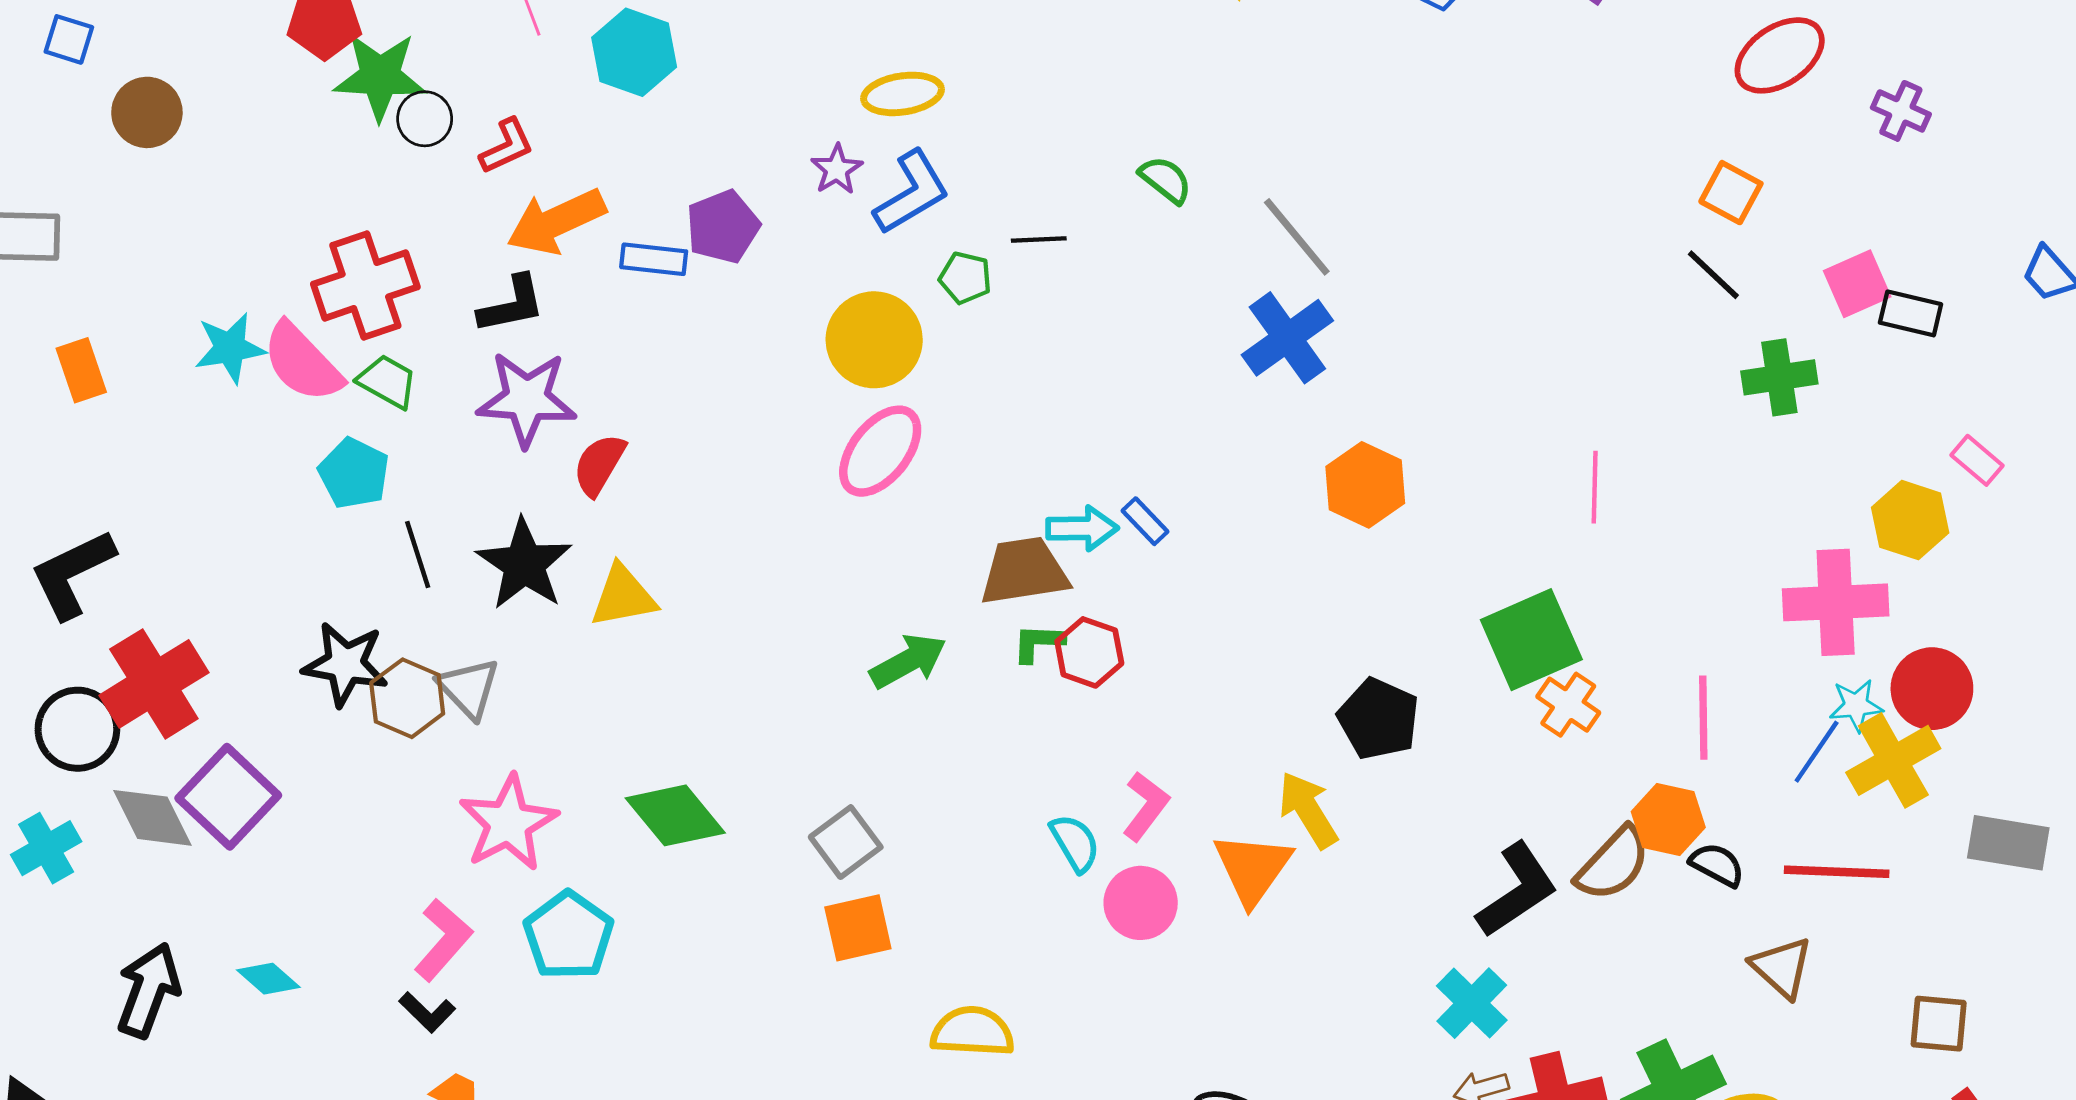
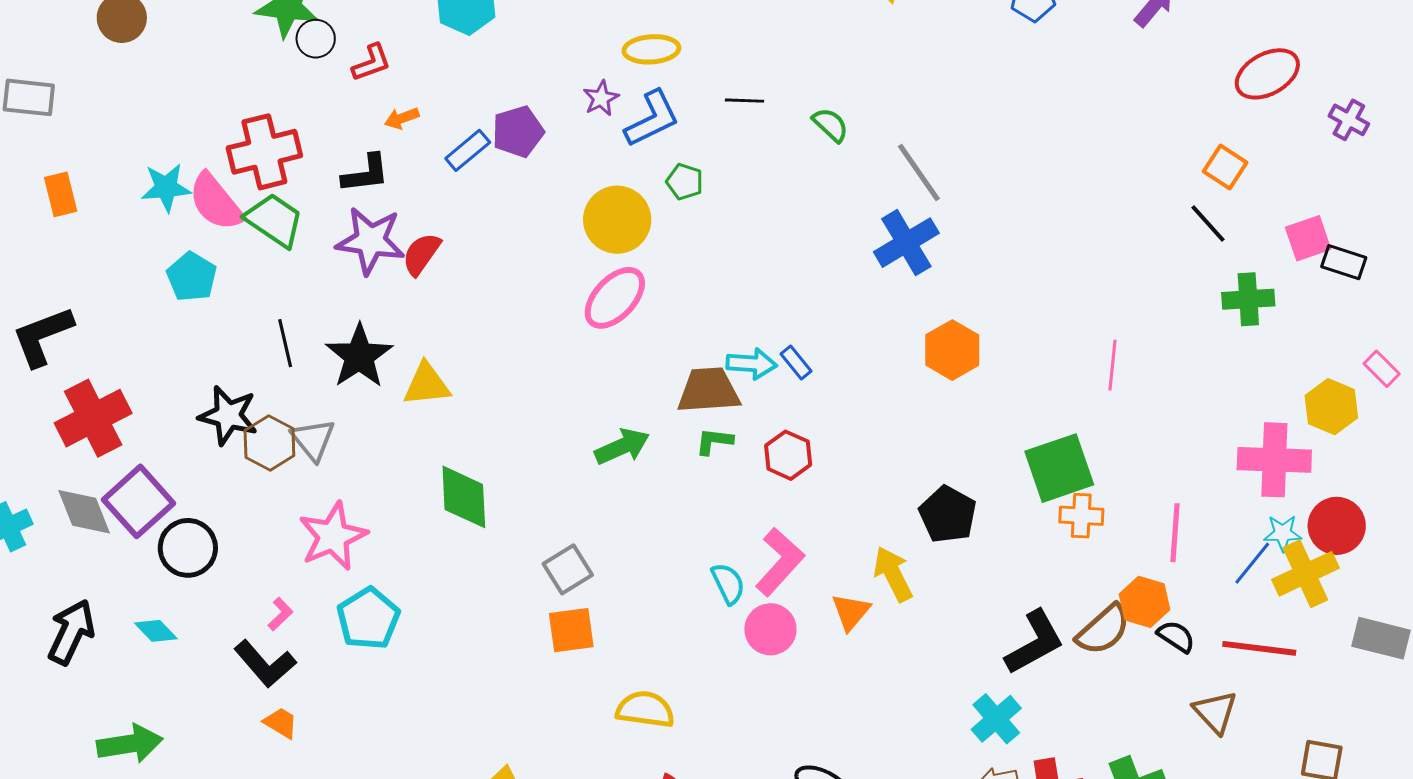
orange arrow: (556, 221) -> (402, 118), size x0.5
black line: (1039, 240) -> (745, 101), moved
blue rectangle: (654, 259) -> (468, 150), turned -51
green trapezoid: (387, 381) -> (274, 220), size x1.4
red semicircle: (599, 465) -> (421, 254), moved
cyan pentagon: (354, 473) -> (192, 277), moved
red hexagon: (1089, 652) -> (788, 455), moved
orange cross: (1568, 705) -> (1081, 516), turned -36
black circle: (77, 729) -> (188, 548), moved
pink L-shape: (1146, 806) -> (780, 562), size x1.4
green diamond: (675, 815) -> (464, 497), moved, turned 32
orange triangle: (1253, 868) -> (851, 612), size x0.7
pink L-shape: (443, 940) -> (280, 614), size x0.6
black L-shape: (427, 1012) -> (265, 664), size x1.6

